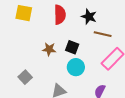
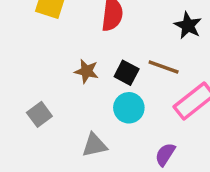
black star: (89, 17) -> (188, 25), moved
brown line: (103, 34) -> (164, 67), moved

